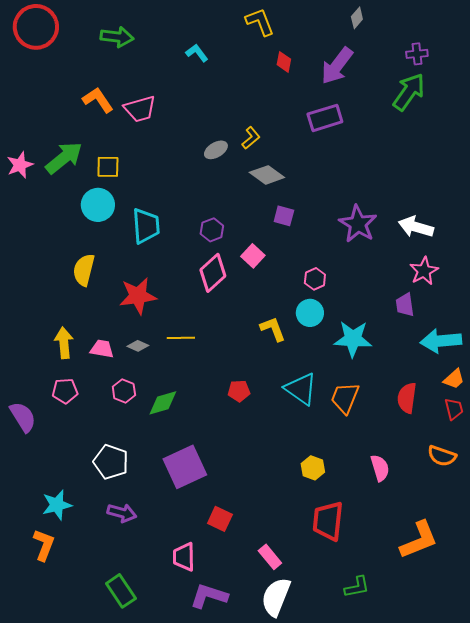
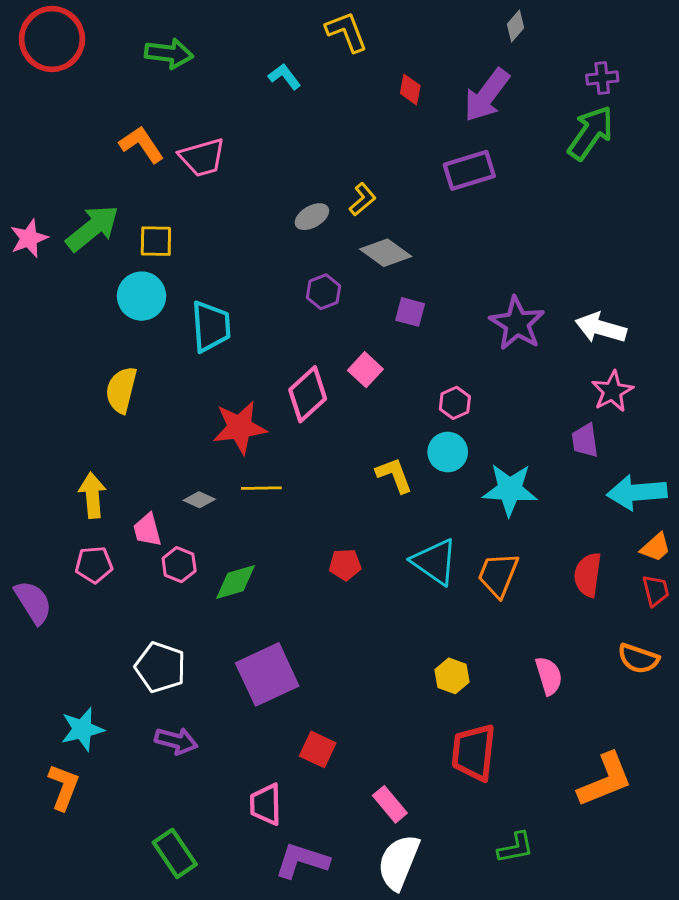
yellow L-shape: (260, 22) -> (347, 32), moved
purple hexagon: (212, 230) -> (323, 292), moved
red star: (138, 296) -> (240, 427), moved
pink trapezoid: (102, 349) -> (147, 530), moved, turned -115

